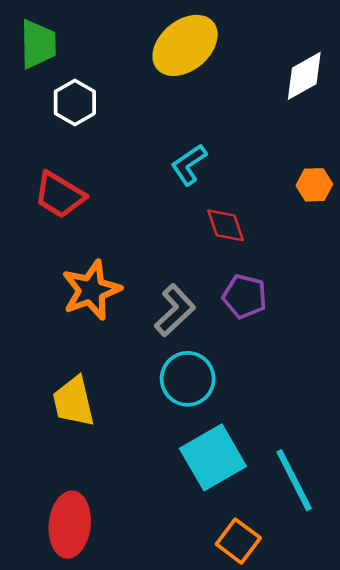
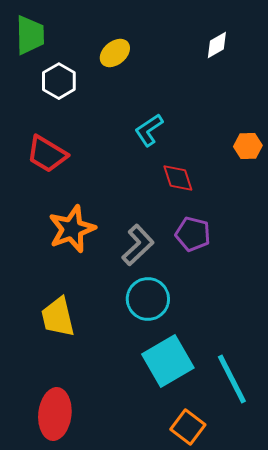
yellow ellipse: (185, 45) -> (115, 53), moved, size x0.6
white diamond: (304, 76) -> (217, 45), moved, size x0.7

